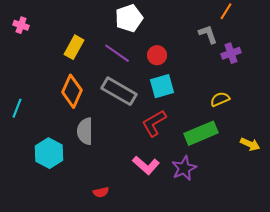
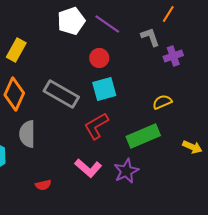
purple line: (117, 53) -> (107, 24), moved
red semicircle: (101, 192) -> (43, 185), moved

